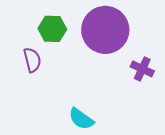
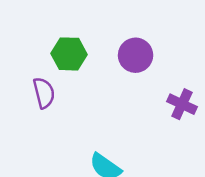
purple circle: (105, 30) -> (136, 55), size x0.6

